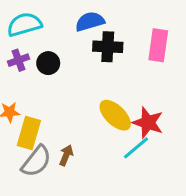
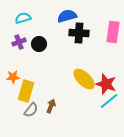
cyan semicircle: (24, 24) -> (23, 18), size x0.7
cyan line: (136, 148) -> (109, 101), moved
gray semicircle: (36, 161) -> (31, 110), size x0.7

